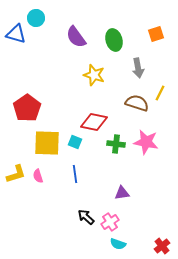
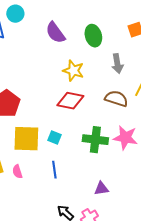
red diamond: (94, 122) -> (70, 101), moved
green cross: (116, 144) -> (95, 140), size x1.4

